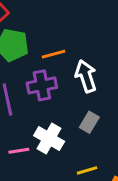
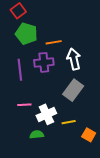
gray rectangle: (89, 122) -> (73, 90), size x1.5
white cross: (49, 139) -> (46, 114), moved, turned 30

